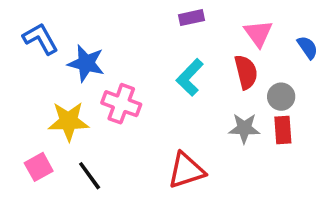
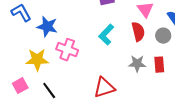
gray circle: (281, 97) -> (163, 36), moved

